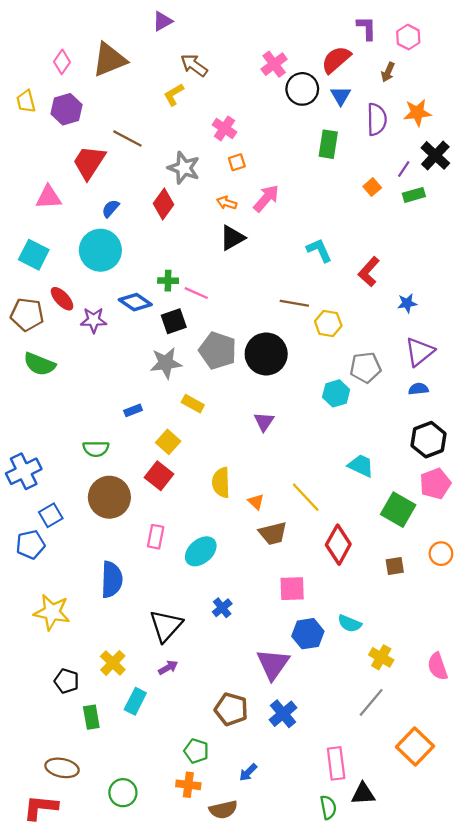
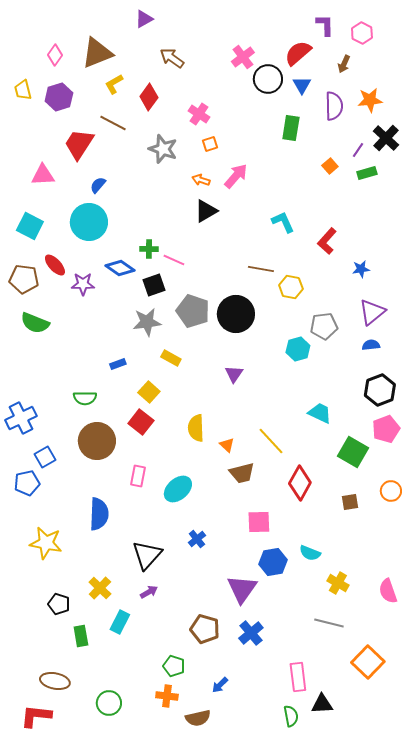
yellow L-shape: (174, 95) -> (114, 84), moved
red diamond: (164, 204) -> (149, 97), moved
gray line: (371, 702) -> (329, 623), turned 64

